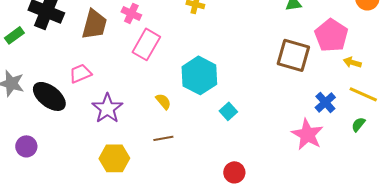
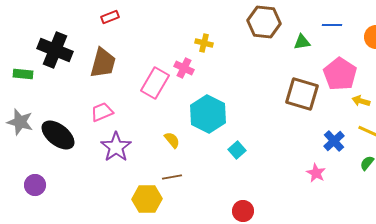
pink cross: (131, 13) -> (184, 68), moved
green rectangle: (14, 35) -> (23, 74), turned 42
pink trapezoid: (80, 73) -> (102, 112), moved
pink star: (307, 134) -> (316, 173), size x0.6
yellow hexagon: (114, 158) -> (147, 199), moved

